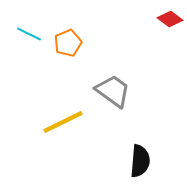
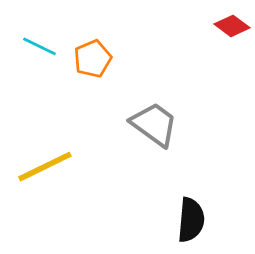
yellow line: (63, 122) -> (45, 167), moved

